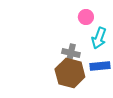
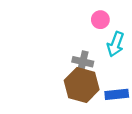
blue rectangle: (100, 66) -> (117, 94), moved

